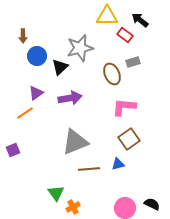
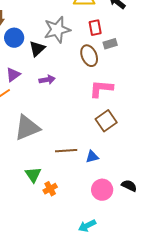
red rectangle: (125, 35) -> (95, 28), moved, turned 42
purple arrow: (70, 98) -> (47, 80), size x0.7
gray triangle: (75, 142) -> (27, 128), moved
blue triangle: (118, 164) -> (92, 157), moved

